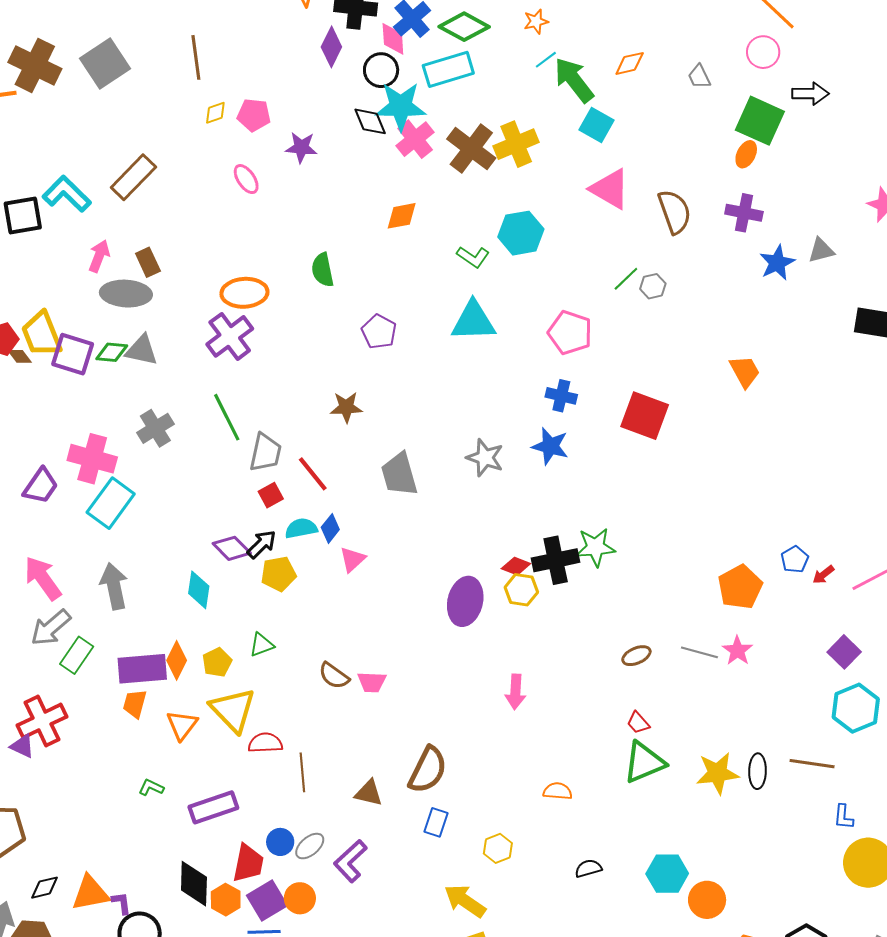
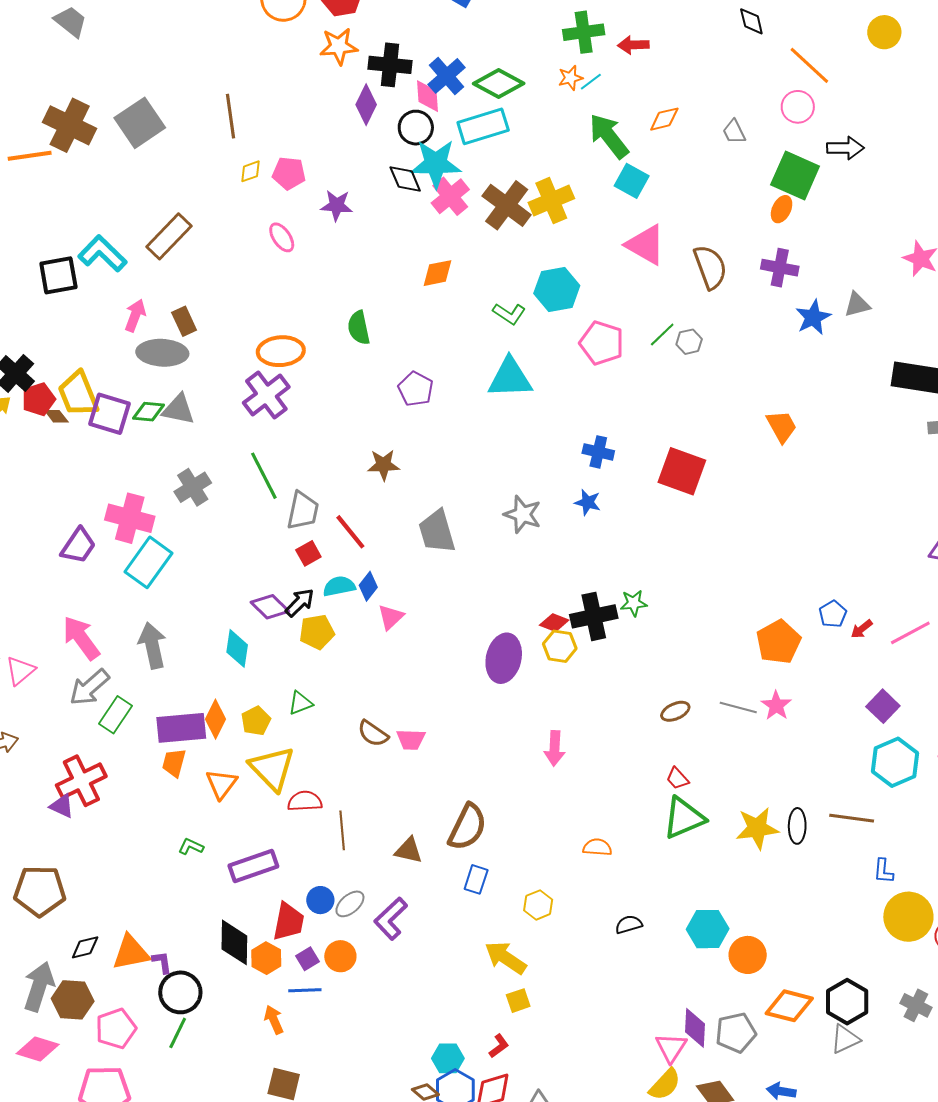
cyan line: (546, 60) -> (591, 82), moved
pink pentagon: (570, 333) -> (602, 343), moved
blue star: (550, 446) -> (588, 502), size x0.7
green star: (595, 547) -> (634, 603), size x0.7
purple square: (267, 901) -> (308, 959), size x0.6

